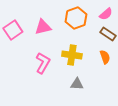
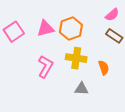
orange hexagon: (76, 18) -> (71, 28), moved
orange semicircle: (105, 57) -> (104, 68), moved

